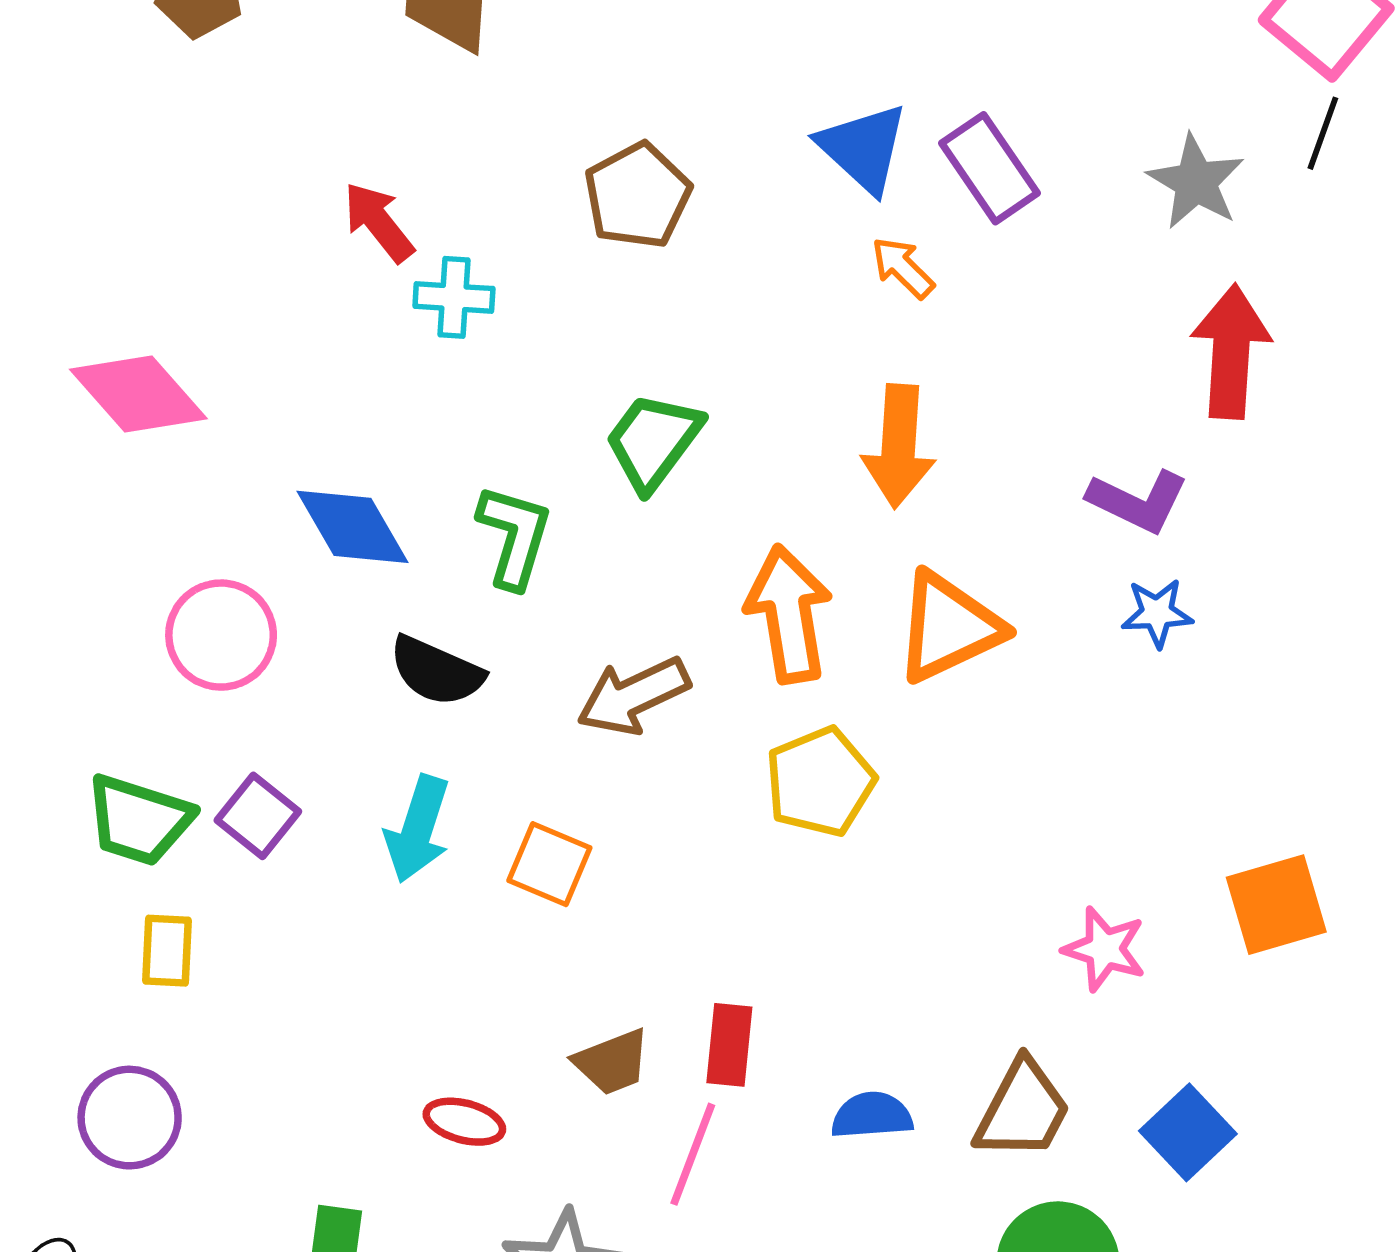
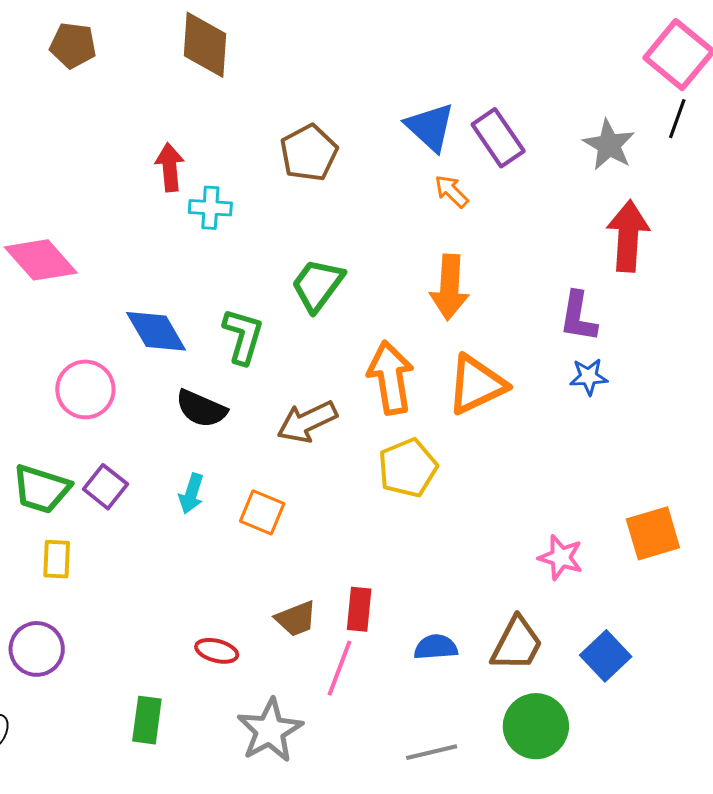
red arrow: (379, 222) -> (170, 167), turned 33
purple L-shape: (1138, 501) -> (578, 317), turned 74
cyan arrow: (418, 829) -> (191, 494), size x0.7

